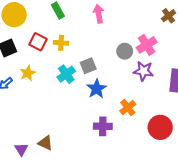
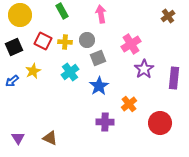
pink cross: (147, 45) -> (131, 44), moved
gray circle: (125, 51) -> (87, 40), moved
gray square: (88, 66) -> (98, 58), moved
purple star: (143, 71) -> (144, 69), turned 30
purple triangle: (21, 149) -> (18, 138), moved

